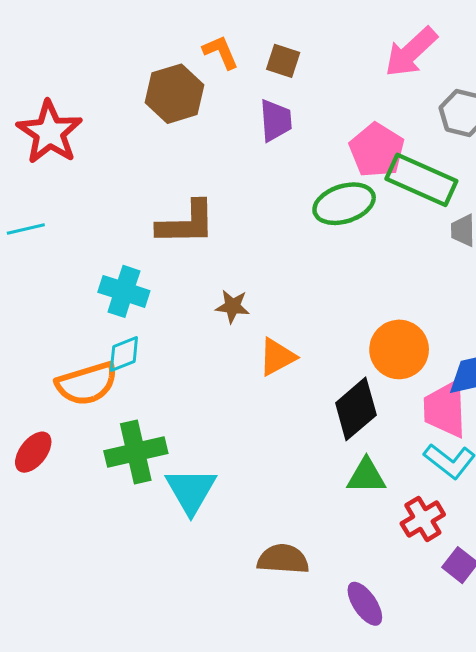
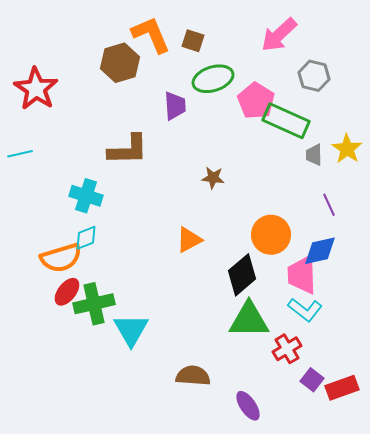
orange L-shape: (221, 52) -> (151, 35), size x1.6
purple trapezoid: (276, 120) -> (175, 106), moved
green ellipse: (344, 204) -> (213, 79), moved
brown star: (233, 306) -> (213, 178), moved
red ellipse: (33, 452) -> (67, 292), moved
green triangle: (366, 476) -> (249, 320), size x1.5

